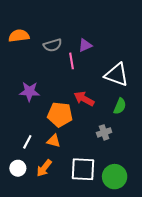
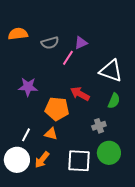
pink line: (71, 61) -> (68, 58), turned 42
white circle: (18, 168) -> (17, 160), size x1.6
green circle: (115, 177) -> (109, 153), moved

